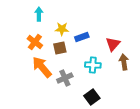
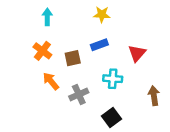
yellow star: (62, 29) -> (102, 14), moved
brown arrow: (124, 62) -> (154, 96), moved
orange arrow: (42, 67) -> (51, 81), size x0.7

